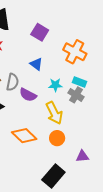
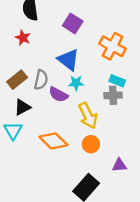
blue triangle: (36, 64) -> (68, 60), size x1.5
cyan star: (55, 85) -> (76, 83), moved
gray cross: (76, 95) -> (113, 95), turned -35

